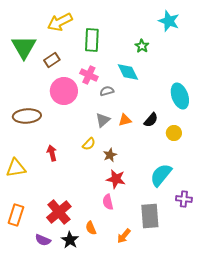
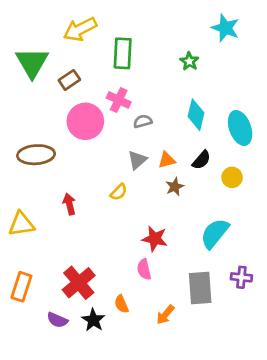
cyan diamond: (128, 72) -> (196, 115), moved, turned 40
brown star: (110, 155) -> (175, 187), moved
purple cross: (184, 199) -> (241, 277), moved

